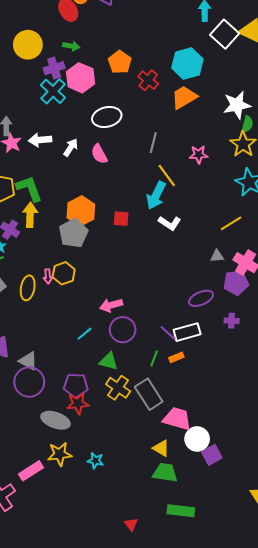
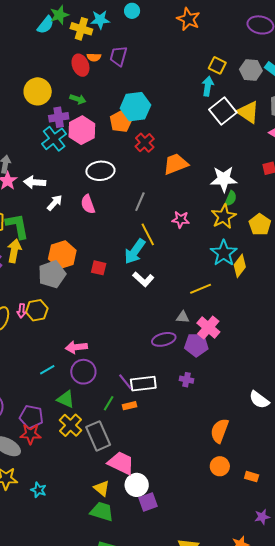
cyan hexagon: (187, 64) -> (135, 107), moved
white arrow: (71, 147) -> (55, 203), moved
purple ellipse: (201, 298) -> (164, 339), moved

